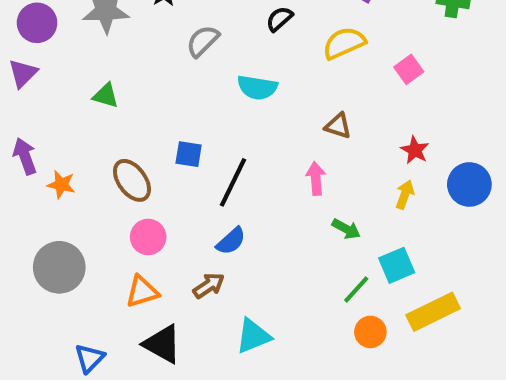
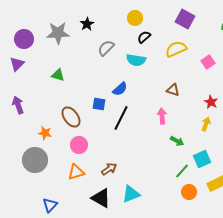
cyan semicircle: (257, 87) -> (136, 60), moved
orange star: (61, 184) -> (45, 133), moved
blue semicircle: (231, 241) -> (120, 89), moved
black triangle: (162, 344) -> (101, 198), moved

